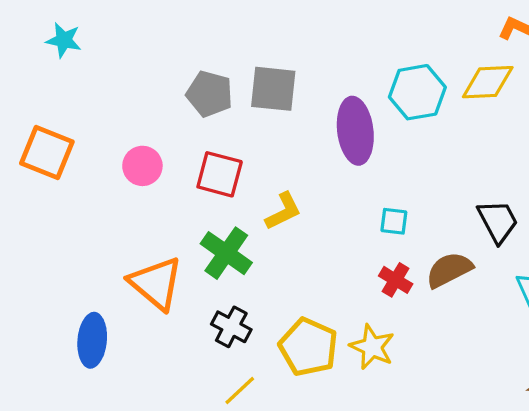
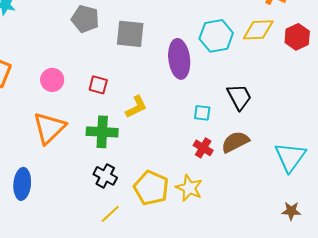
gray pentagon: (210, 94) -> (85, 19), moved
red square: (220, 174) -> (98, 85), size x0.7
black trapezoid: (498, 221) -> (239, 97), moved
green cross: (226, 253) -> (102, 132), turned -32
orange triangle: (156, 283) -> (49, 128), moved, turned 36

